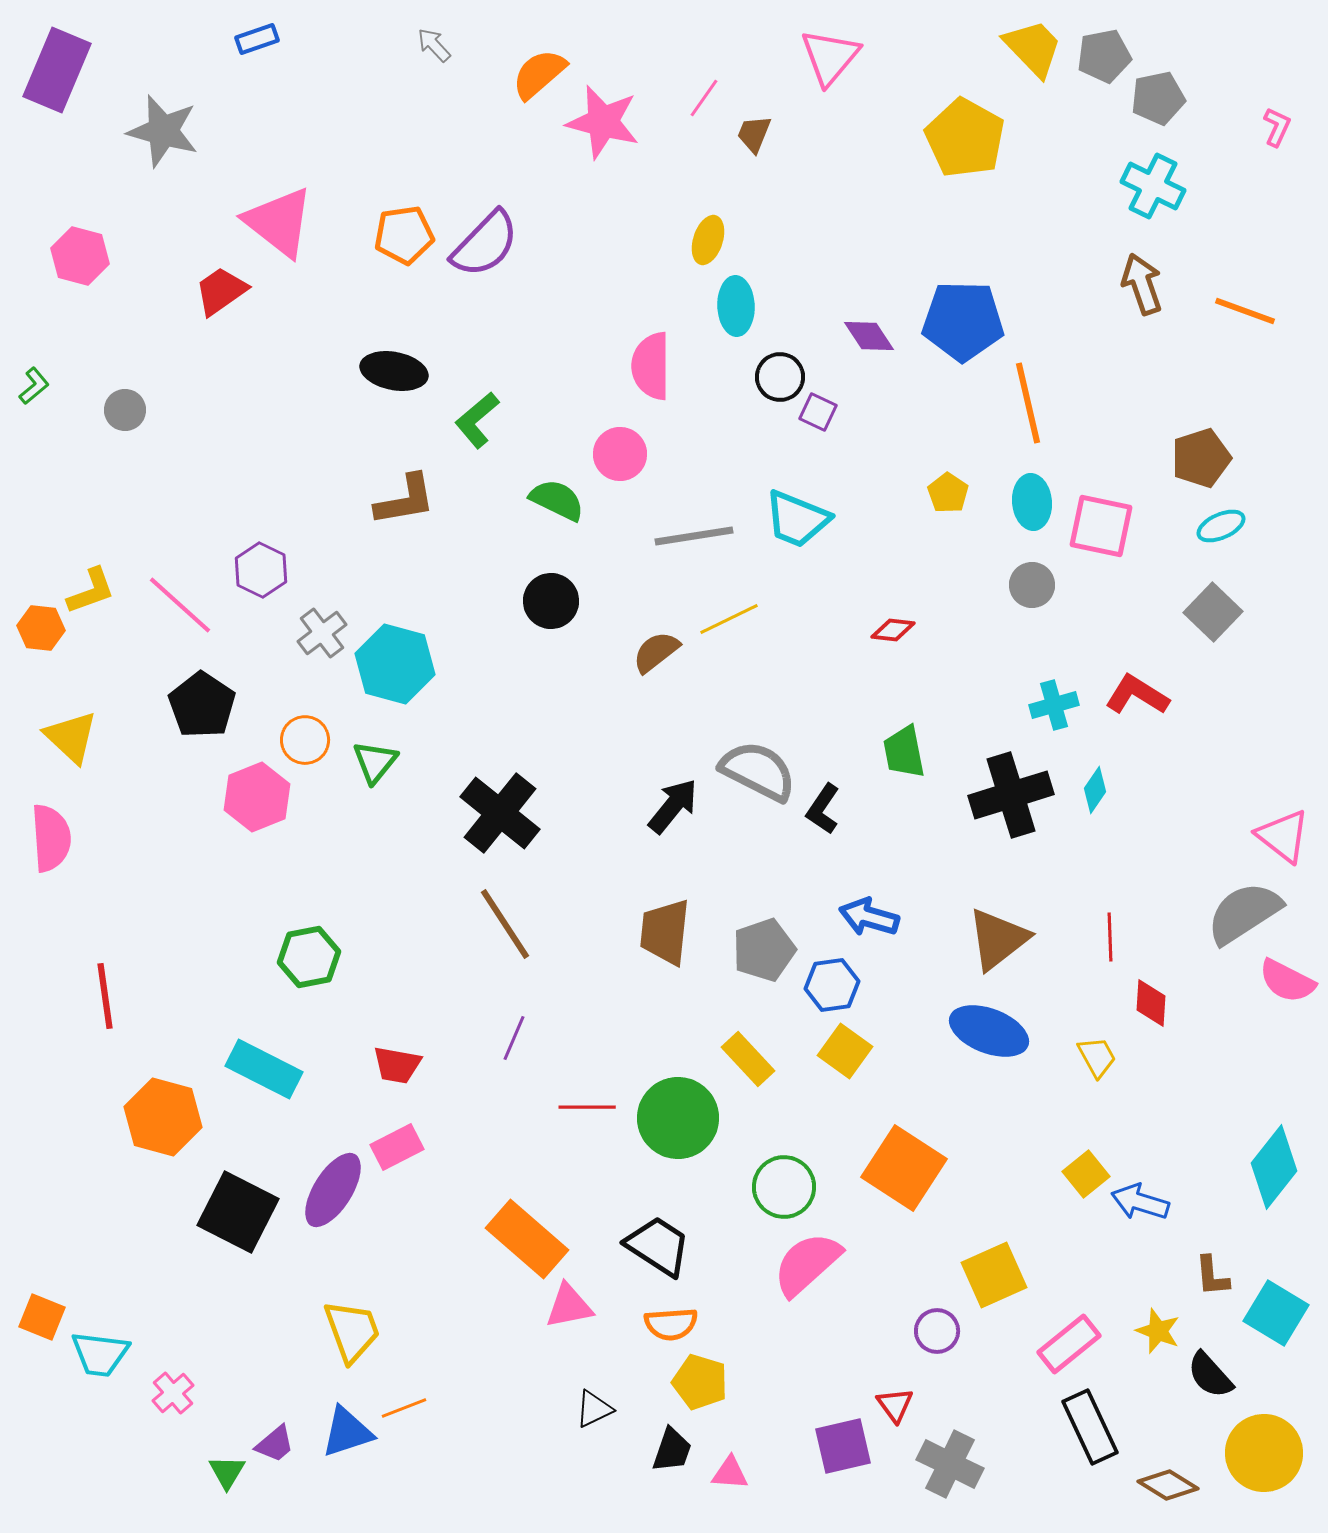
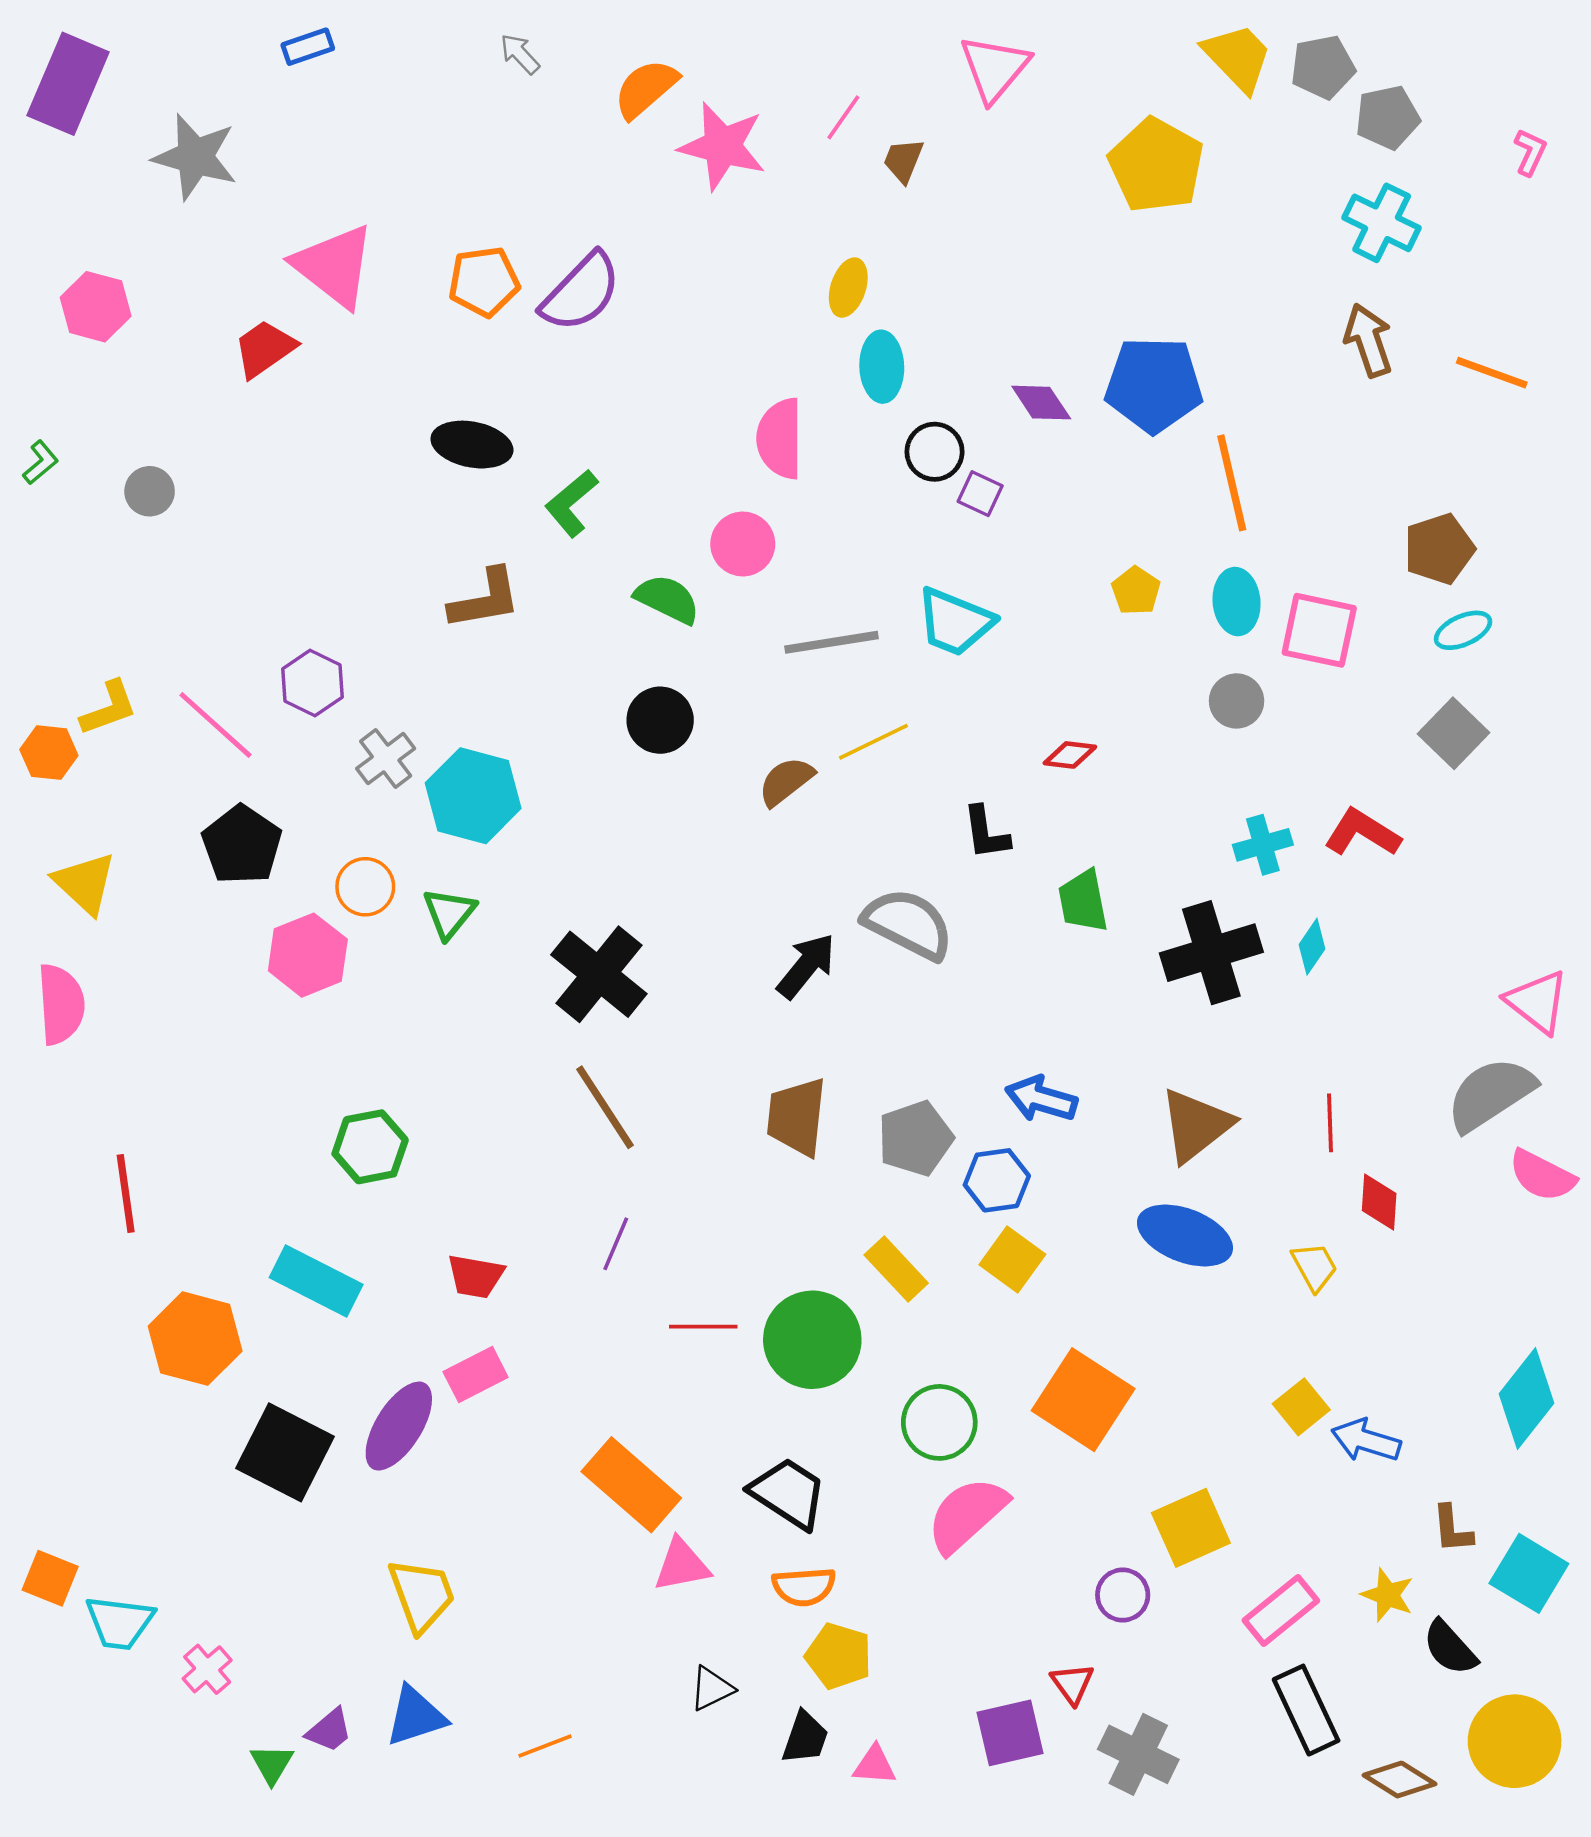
black L-shape: (823, 809) -> (986, 833), moved, turned -42
orange line: (404, 1408) -> (545, 1746), moved

